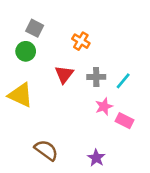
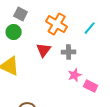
orange cross: (81, 41) -> (57, 24), size x1.5
cyan line: (123, 81) -> (90, 28), moved

